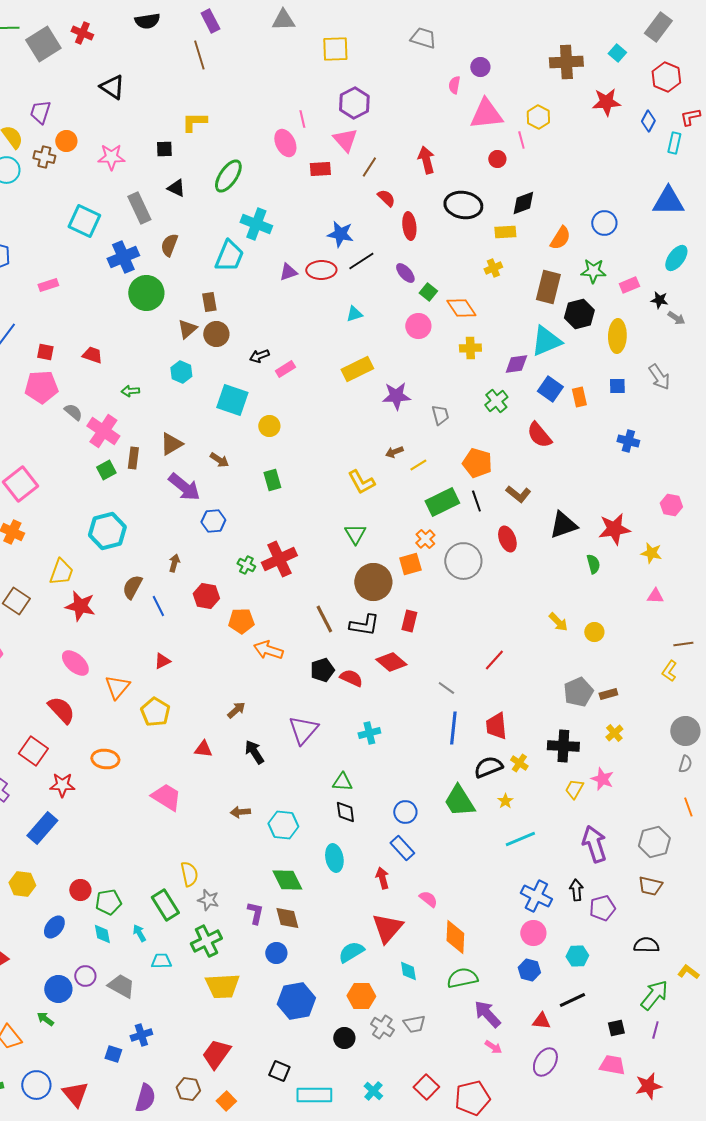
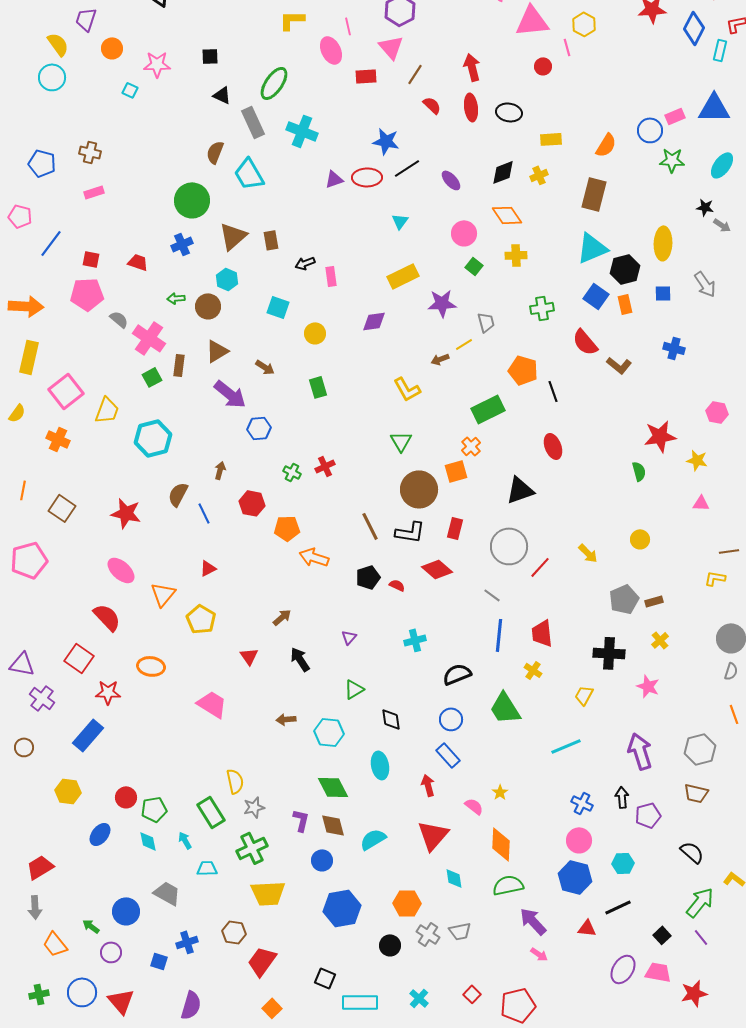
blue diamond: (648, 121) -> (694, 28), size x1.5
yellow L-shape: (194, 122) -> (292, 20), moved
brown cross: (44, 157) -> (90, 152), moved
black diamond: (523, 203) -> (503, 172), moved
black ellipse: (463, 205) -> (509, 112), size x0.7
gray rectangle: (139, 208) -> (253, 122), moved
cyan square: (84, 221) -> (130, 90), moved, size x0.5
red ellipse: (409, 226) -> (471, 107), moved
cyan trapezoid: (229, 256) -> (249, 174), moved, turned 128
blue cross: (123, 257) -> (182, 244), moved, size x0.7
green star: (593, 271) -> (672, 160), moved
pink rectangle: (629, 285) -> (675, 116), moved
green square: (428, 292) -> (474, 266), moved
brown rectangle: (209, 302) -> (271, 240), moved
cyan triangle: (354, 314) -> (400, 221), turned -36
black hexagon: (579, 314) -> (625, 269), moved
brown triangle: (187, 329) -> (233, 236), size x1.4
brown circle: (216, 334) -> (208, 306), moved
purple diamond: (516, 364) -> (374, 321), moved
pink rectangle: (285, 369) -> (331, 276), turned -66
cyan square: (232, 400) -> (278, 307), size x0.7
green cross: (496, 401) -> (542, 308), turned 30
yellow line: (418, 465) -> (464, 344), moved
brown L-shape: (518, 494) -> (619, 365), moved
black line: (476, 501) -> (553, 391), moved
black triangle: (563, 525) -> (520, 490), moved
red cross: (279, 559) -> (325, 466), size x0.6
gray circle: (463, 561) -> (509, 546), moved
yellow trapezoid: (61, 572) -> (107, 410), moved
yellow arrow: (558, 622) -> (588, 553), moved
yellow L-shape: (669, 671) -> (715, 578), turned 65
red semicircle: (351, 678) -> (397, 585), size x0.7
purple triangle: (303, 730) -> (349, 637), size x0.5
red triangle: (203, 749) -> (249, 656), turned 48
yellow cross: (519, 763) -> (533, 670), moved
black semicircle: (488, 767) -> (457, 674), moved
green triangle: (342, 782) -> (354, 689), moved, turned -35
yellow trapezoid: (574, 789) -> (584, 695), moved
yellow star: (505, 801) -> (500, 792), moved
blue cross: (536, 896) -> (582, 803), size x0.7
gray star: (208, 900) -> (254, 807), turned -30
black semicircle: (646, 945) -> (692, 852), turned 40
cyan semicircle: (351, 952) -> (373, 839), moved
blue hexagon: (529, 970) -> (575, 877), size x1.5
purple circle: (85, 976) -> (111, 952), moved
blue circle: (58, 989) -> (126, 911), moved
black square: (616, 1028) -> (662, 935), turned -30
purple line: (655, 1030) -> (701, 937), turned -54
purple ellipse: (545, 1062) -> (623, 969), moved
red square: (426, 1087) -> (472, 994), size x0.7
brown hexagon: (188, 1089) -> (234, 932), moved

